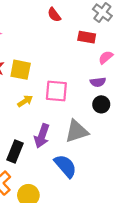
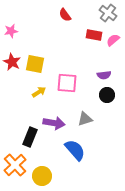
pink semicircle: (106, 57) -> (113, 40), moved
gray triangle: (77, 131) -> (85, 119), size x0.7
purple arrow: (42, 136) -> (54, 123), turned -100

